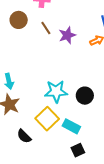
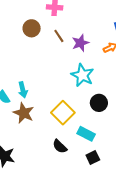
cyan star: (56, 91) -> (82, 75), moved, turned 30
yellow square: (47, 119) -> (63, 113), moved
black semicircle: (24, 136) -> (60, 146), moved

